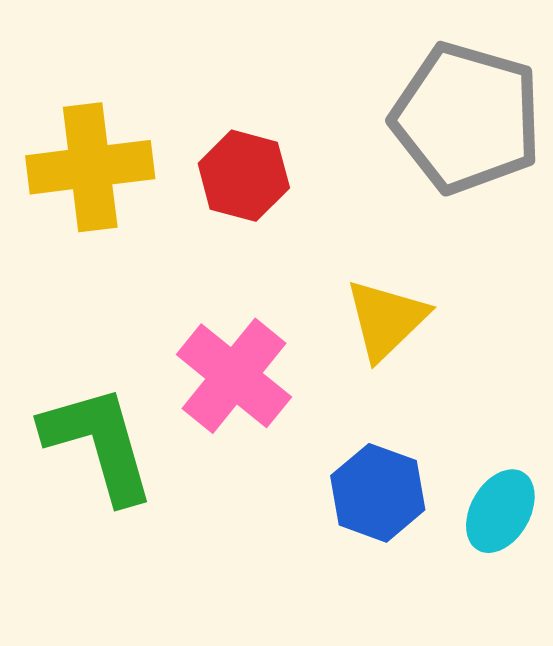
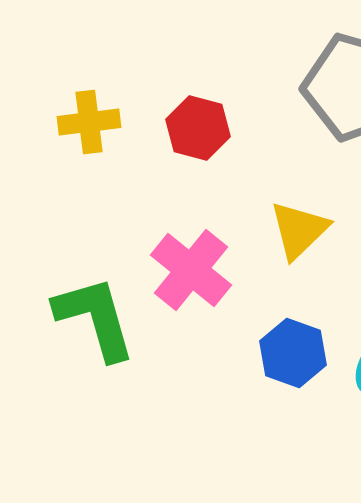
yellow cross: (90, 167) -> (89, 122), size x0.7

